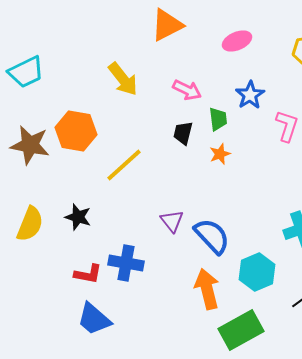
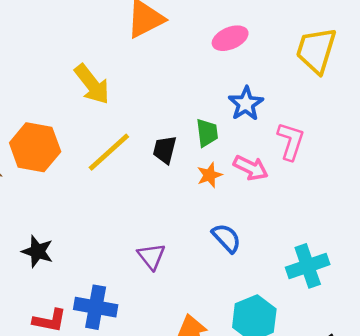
pink arrow: (187, 90) -> (251, 168), moved
yellow line: (124, 165) -> (109, 152), moved
blue semicircle: (212, 236) -> (226, 238), moved, size x0.7

